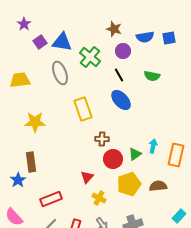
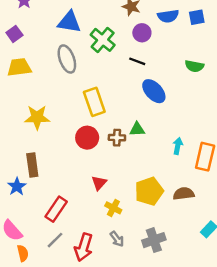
purple square: (40, 42) -> (14, 34), moved
black line: (119, 75) -> (137, 61), turned -40
green semicircle: (152, 76) -> (194, 66), moved
blue ellipse: (121, 100) -> (154, 91), moved
green triangle: (135, 154) -> (137, 129), moved, turned 32
red circle: (113, 159) -> (87, 138), moved
red rectangle: (51, 199) -> (56, 209), turned -35

